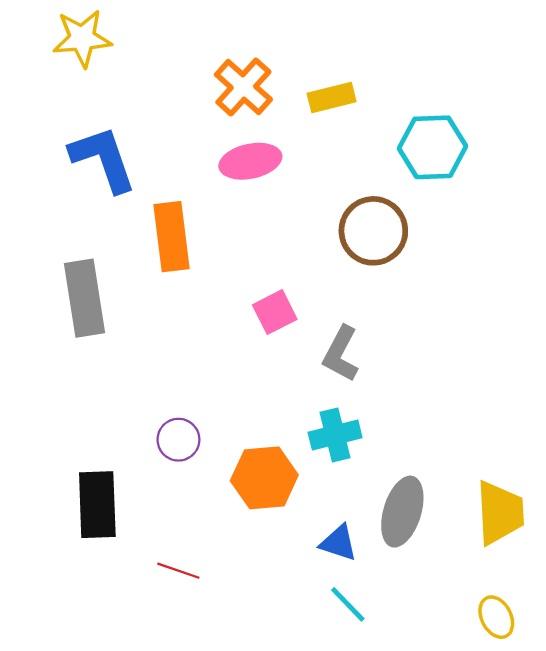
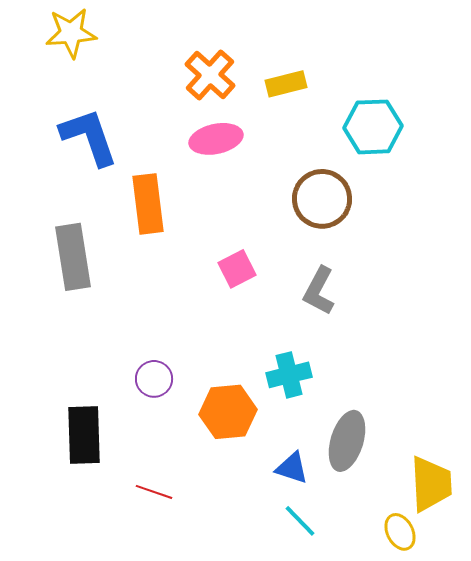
gray L-shape: (341, 354) -> (319, 291), moved
yellow trapezoid: (500, 513) -> (431, 484), moved
yellow ellipse: (496, 617) -> (400, 532), moved

